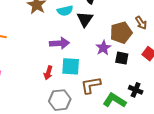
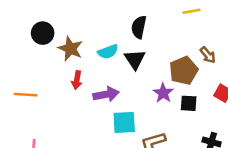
red arrow: (48, 73) -> (77, 80), moved

